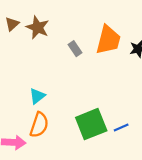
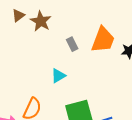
cyan triangle: (37, 96) -> (58, 76), moved

